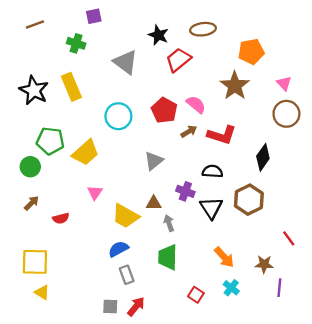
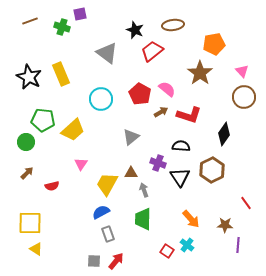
green cross: (76, 43) -> (62, 27), moved
yellow trapezoid: (125, 216) -> (107, 184), turned 90
cyan cross: (231, 288) -> (187, 245), moved

